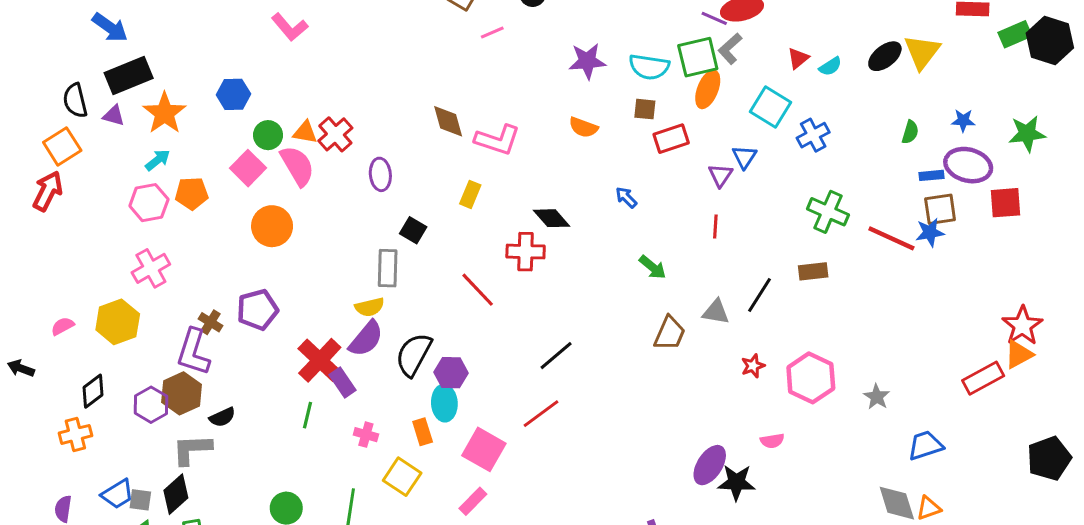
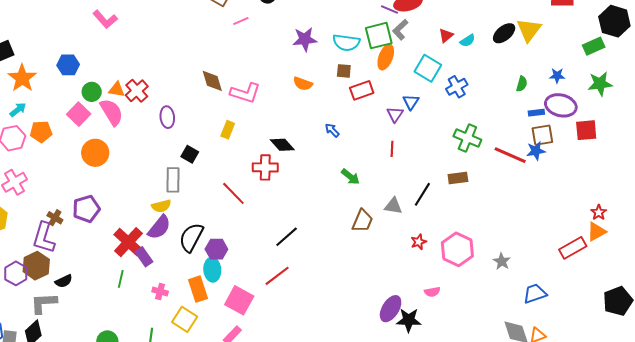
green rectangle: (1015, 34) -> (594, 46), moved
red star: (1022, 326) -> (599, 212), size x0.6
orange rectangle: (423, 432) -> (198, 289), size x1.4

